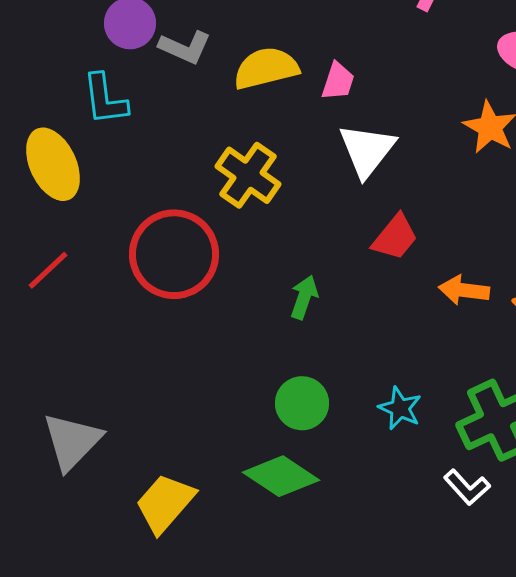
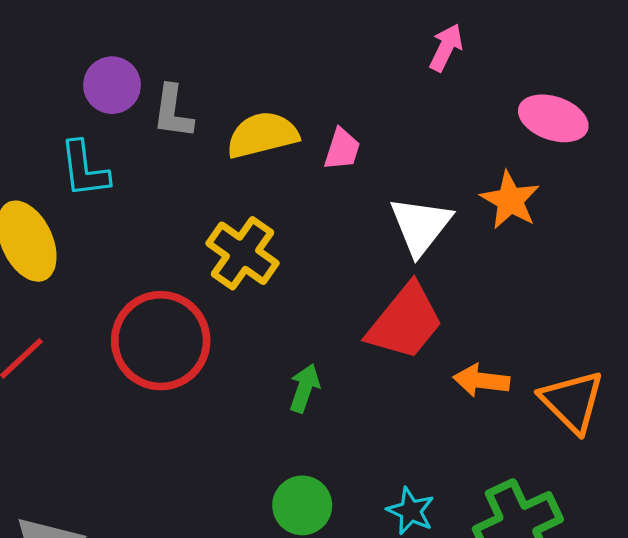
gray L-shape: (185, 47) -> (173, 112), turned 74
white triangle: (367, 150) -> (421, 226), moved
red trapezoid: (395, 237) -> (405, 322), size x1.5

